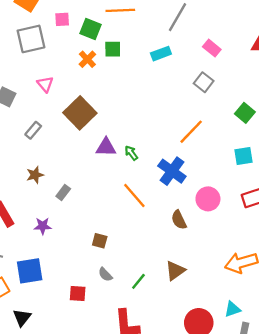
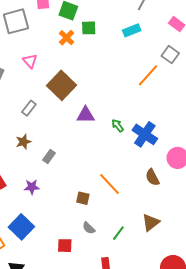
gray rectangle: (33, 130) -> (29, 108), moved
orange line: (191, 132) -> (148, 75), moved
green arrow: (131, 153) -> (118, 125), moved
orange line: (134, 196) -> (109, 184), moved
blue square: (30, 271) -> (21, 227), turned -35

